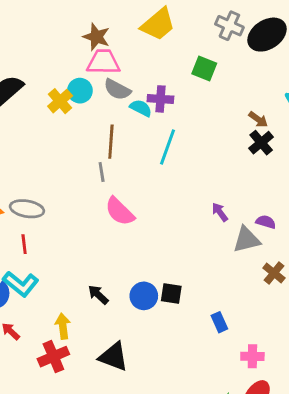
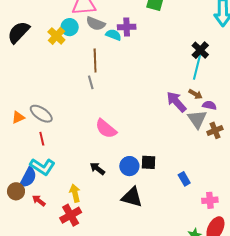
brown arrow: (258, 119) -> (196, 94), moved
cyan line: (168, 147) -> (197, 67), moved
gray ellipse: (27, 209) -> (41, 114), turned 30
pink semicircle: (120, 211) -> (106, 129), moved
purple arrow: (220, 212) -> (176, 102), size x1.6
gray triangle: (247, 240) -> (197, 119), turned -45
brown cross: (274, 273) -> (215, 130), moved, turned 35
black triangle: (114, 357) -> (132, 197), moved

